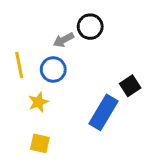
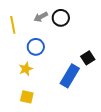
gray arrow: (64, 40) -> (41, 17), moved
yellow line: (19, 65) -> (13, 25), moved

